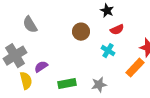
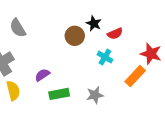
black star: (107, 11) -> (94, 23), moved
purple semicircle: (41, 67) -> (42, 75), moved

